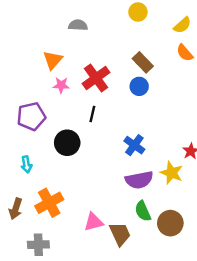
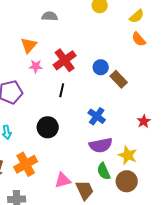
brown rectangle: (143, 62) -> (119, 79), moved
black circle: (67, 143) -> (48, 127), moved
yellow star: (172, 173) -> (128, 155), moved

